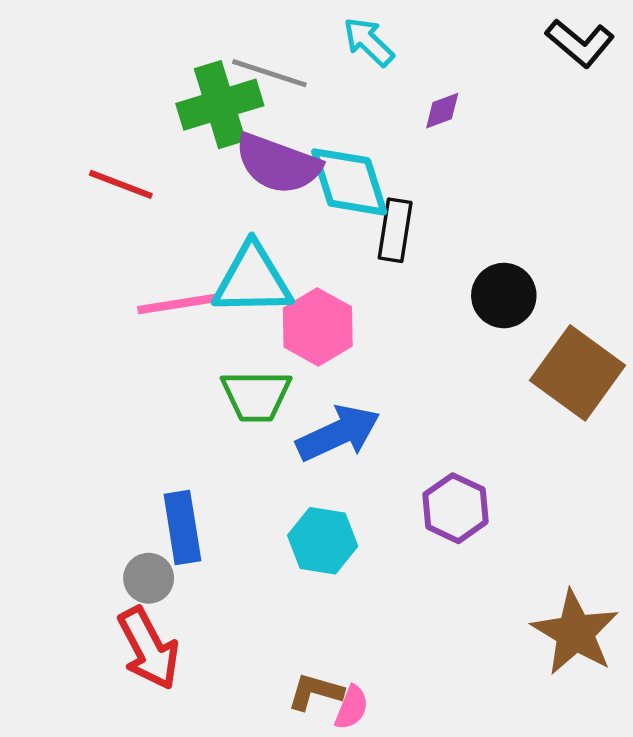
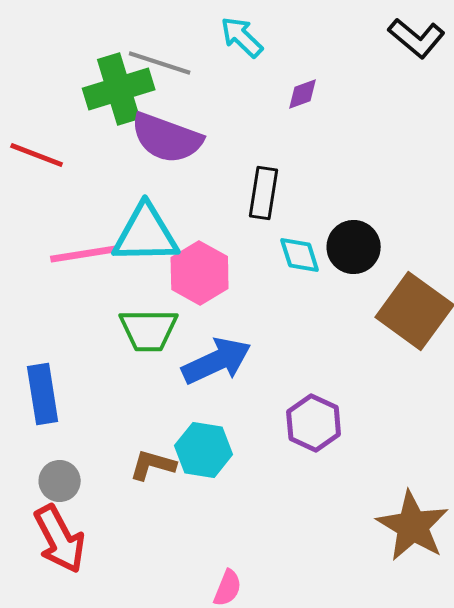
cyan diamond: (349, 182) -> (300, 255), moved, size x0.6
blue rectangle: (182, 527) -> (43, 394), moved
brown L-shape: (315, 692) -> (153, 465), moved

